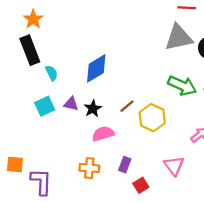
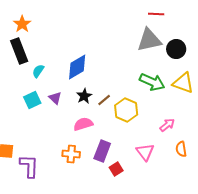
cyan semicircle: (52, 73) -> (38, 71), turned -120
purple triangle: (71, 104) -> (55, 98), turned 32
black star: (93, 108) -> (84, 96), moved
purple rectangle: (125, 165) -> (102, 151), size x1.5

